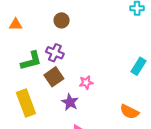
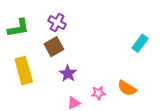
green L-shape: (31, 61) -> (18, 28), moved
pink star: (86, 82) -> (98, 93), moved

